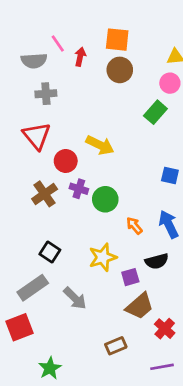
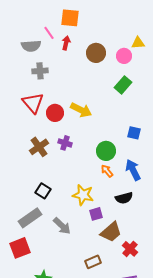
orange square: (117, 40) -> (70, 18), moved
pink circle: (170, 83) -> (124, 56), moved
red circle: (66, 161) -> (55, 113), moved
green circle: (105, 199) -> (106, 151), moved
yellow star: (103, 257) -> (83, 195), turned 30
purple square: (130, 277) -> (96, 214), moved

